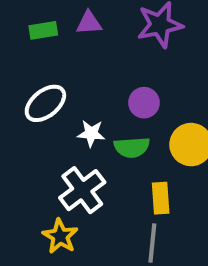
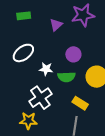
purple triangle: (89, 23) -> (56, 25), moved, turned -40
yellow rectangle: (161, 198) -> (80, 103), turned -56
yellow star: (60, 236) -> (28, 121), turned -30

